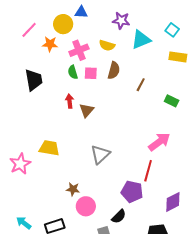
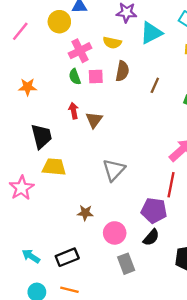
orange star: (50, 44) -> (28, 87), moved
black trapezoid: (34, 80) -> (41, 136), moved
pink circle: (86, 206) -> (115, 233), moved
black semicircle: (119, 217) -> (151, 237), moved

